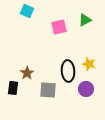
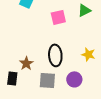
black ellipse: (68, 71) -> (55, 55), moved
purple circle: (86, 89) -> (74, 79), moved

